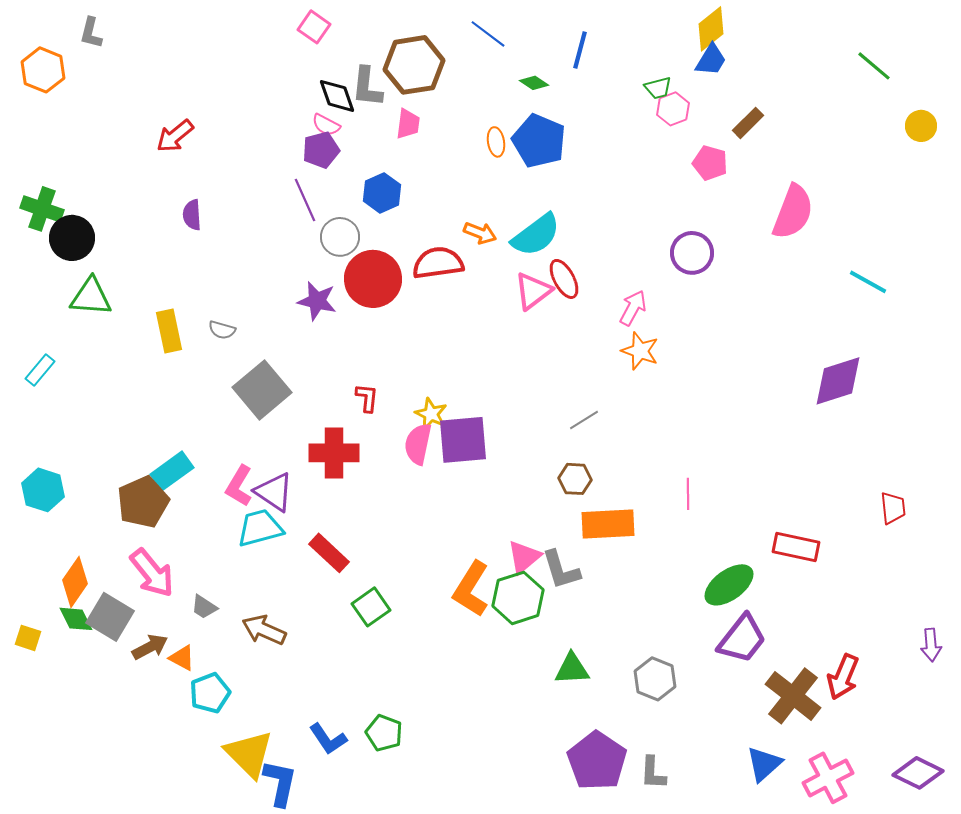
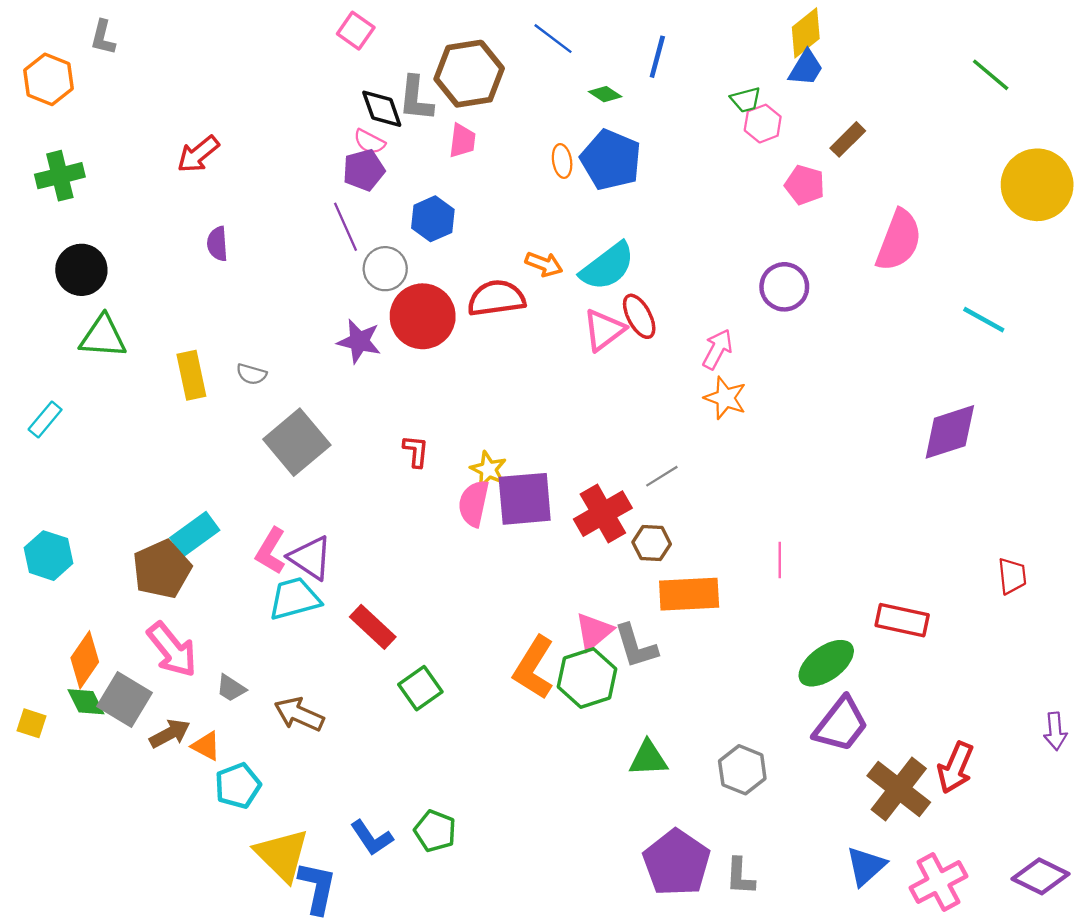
yellow circle: (921, 126) -> (1037, 185), moved, size x2.0
green cross: (42, 209) -> (60, 176), moved, turned -33
red cross: (334, 453) -> (603, 514), moved, turned -30

